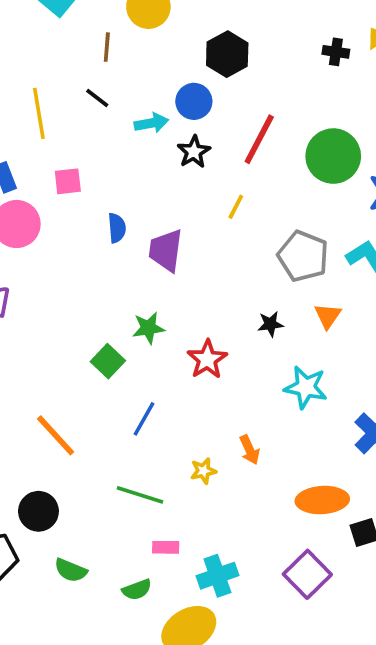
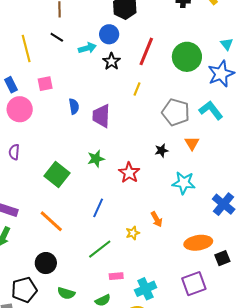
green square: (108, 361) -> (57, 174), moved, size x1.4
green line: (140, 495) -> (100, 249), turned -50
purple square: (307, 574) -> (194, 284), turned 30

